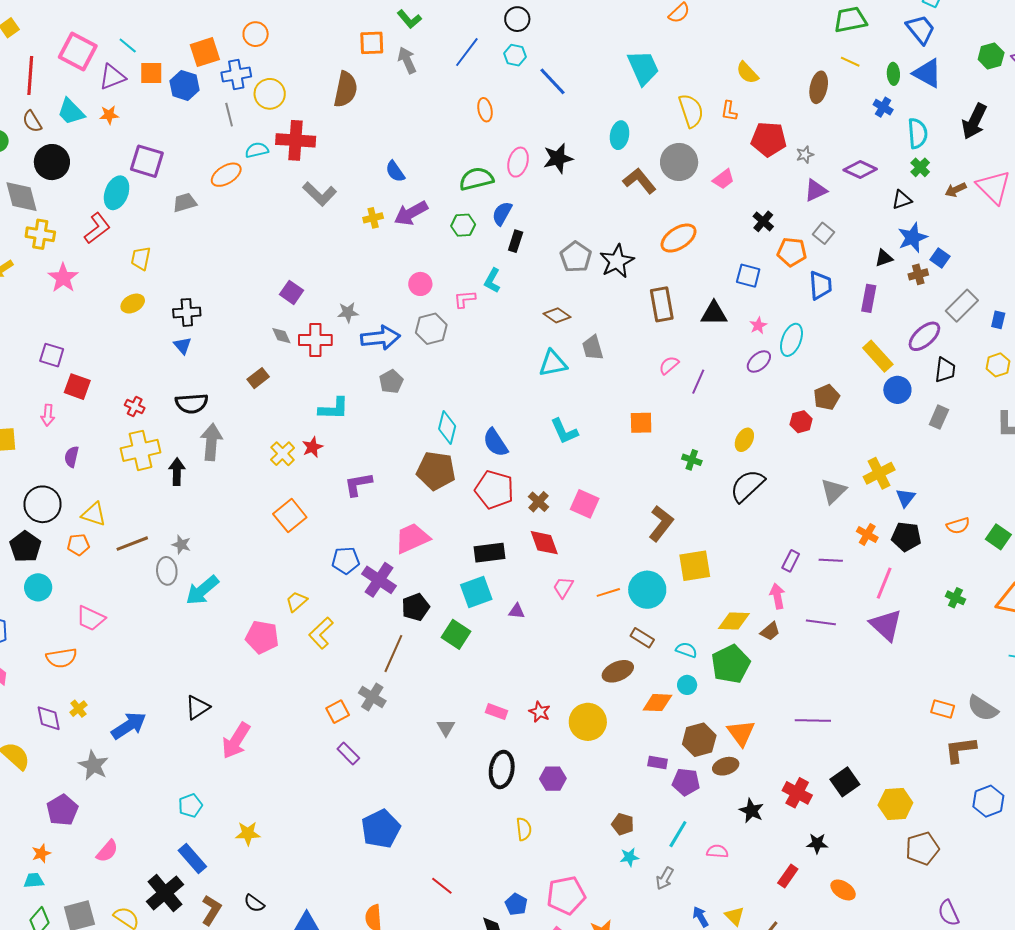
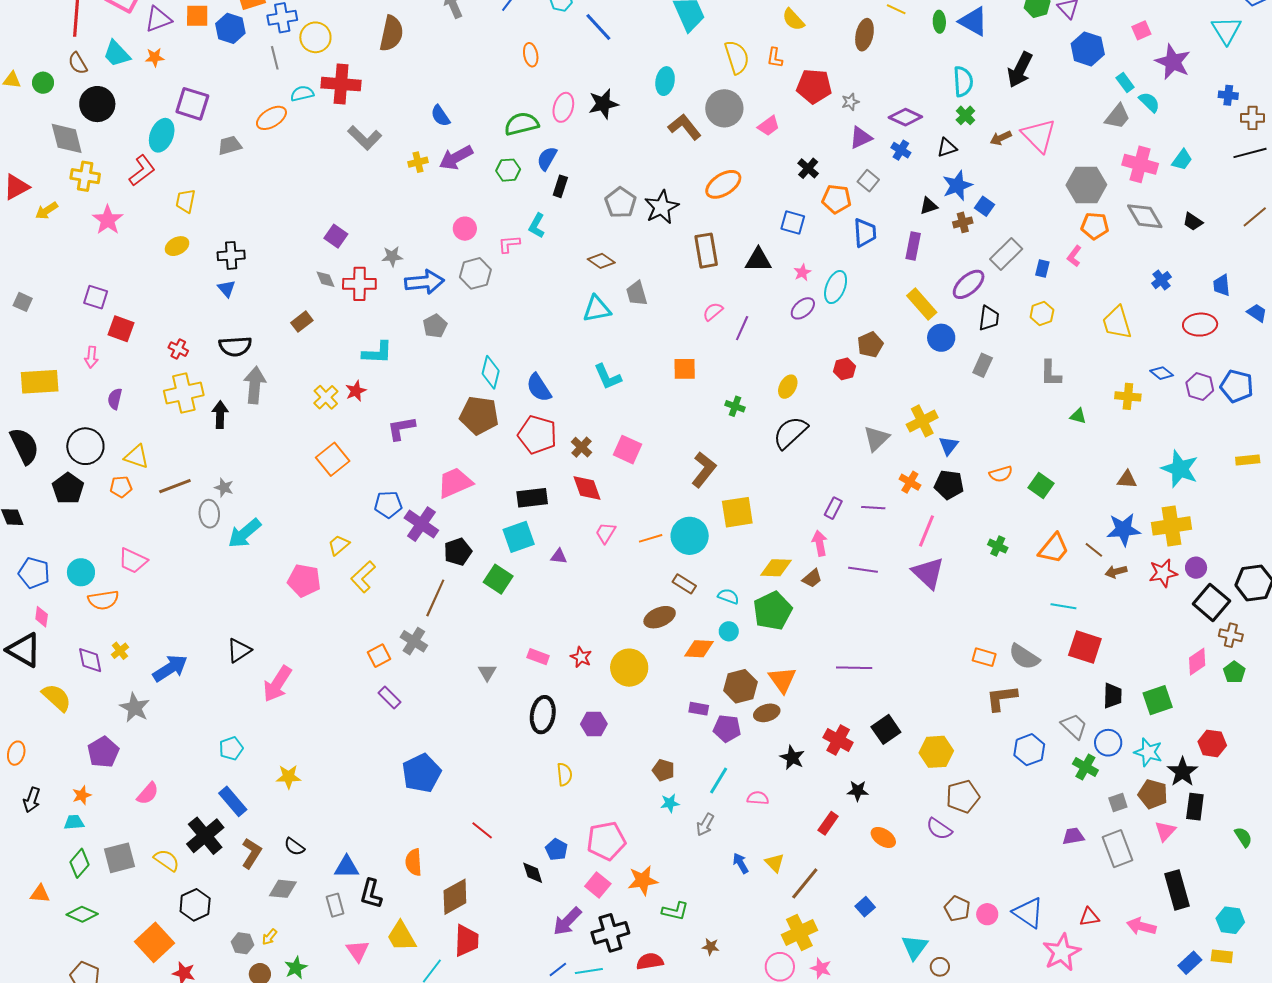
blue cross: (883, 107) -> (901, 150), moved
cyan circle: (38, 587) -> (81, 572), moved
purple semicircle: (949, 913) -> (939, 829), moved, turned -32

